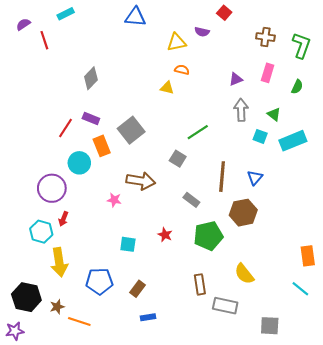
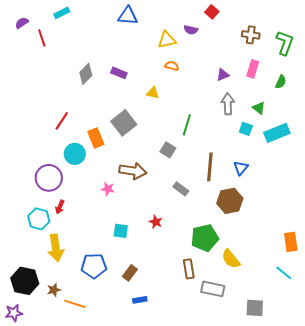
yellow triangle: (167, 88) -> (153, 93), moved
purple rectangle: (91, 118) -> (119, 73), moved
green line: (198, 132) -> (187, 125), turned -40
green pentagon: (208, 236) -> (205, 238), moved

